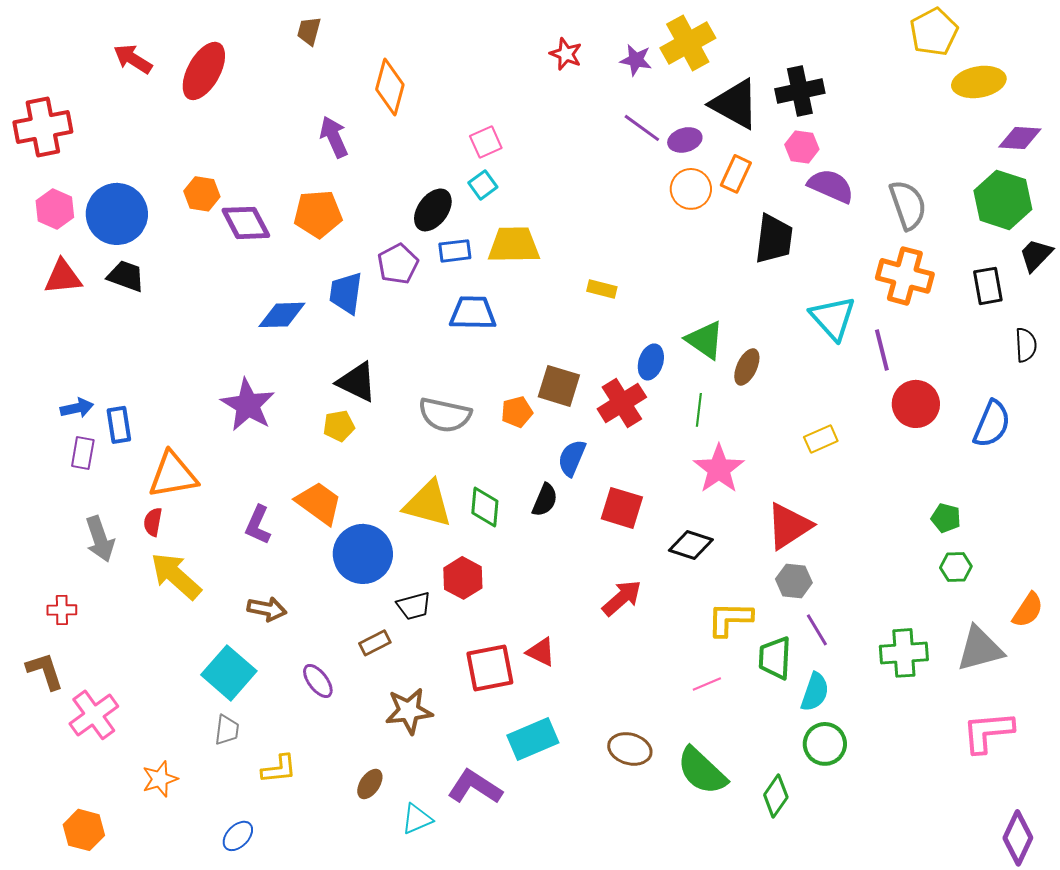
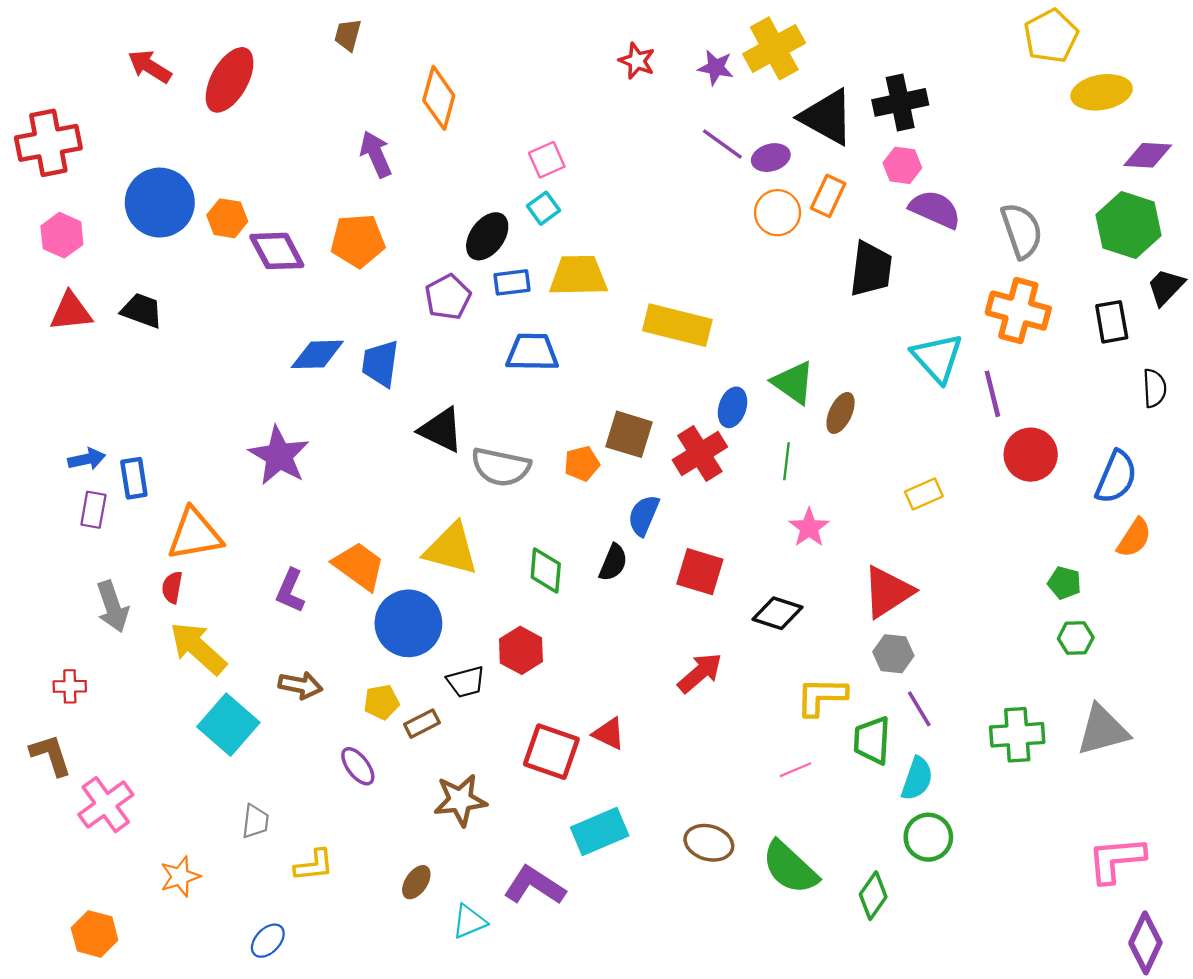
blue circle: (117, 214) -> (160, 203), moved
yellow rectangle: (602, 289) -> (677, 325), size x2.0
blue trapezoid: (346, 293) -> (380, 363), moved
black triangle: (357, 382) -> (441, 430), moved
yellow pentagon: (339, 426) -> (381, 702), moved
pink star: (719, 469) -> (809, 528), size x0.7
yellow triangle: (428, 504) -> (451, 549), moved
orange semicircle: (1028, 610) -> (1134, 538), moved
red square: (490, 668) -> (551, 752), turned 30
cyan square: (229, 673) -> (228, 725), moved
pink L-shape: (988, 732) -> (1116, 860), moved

